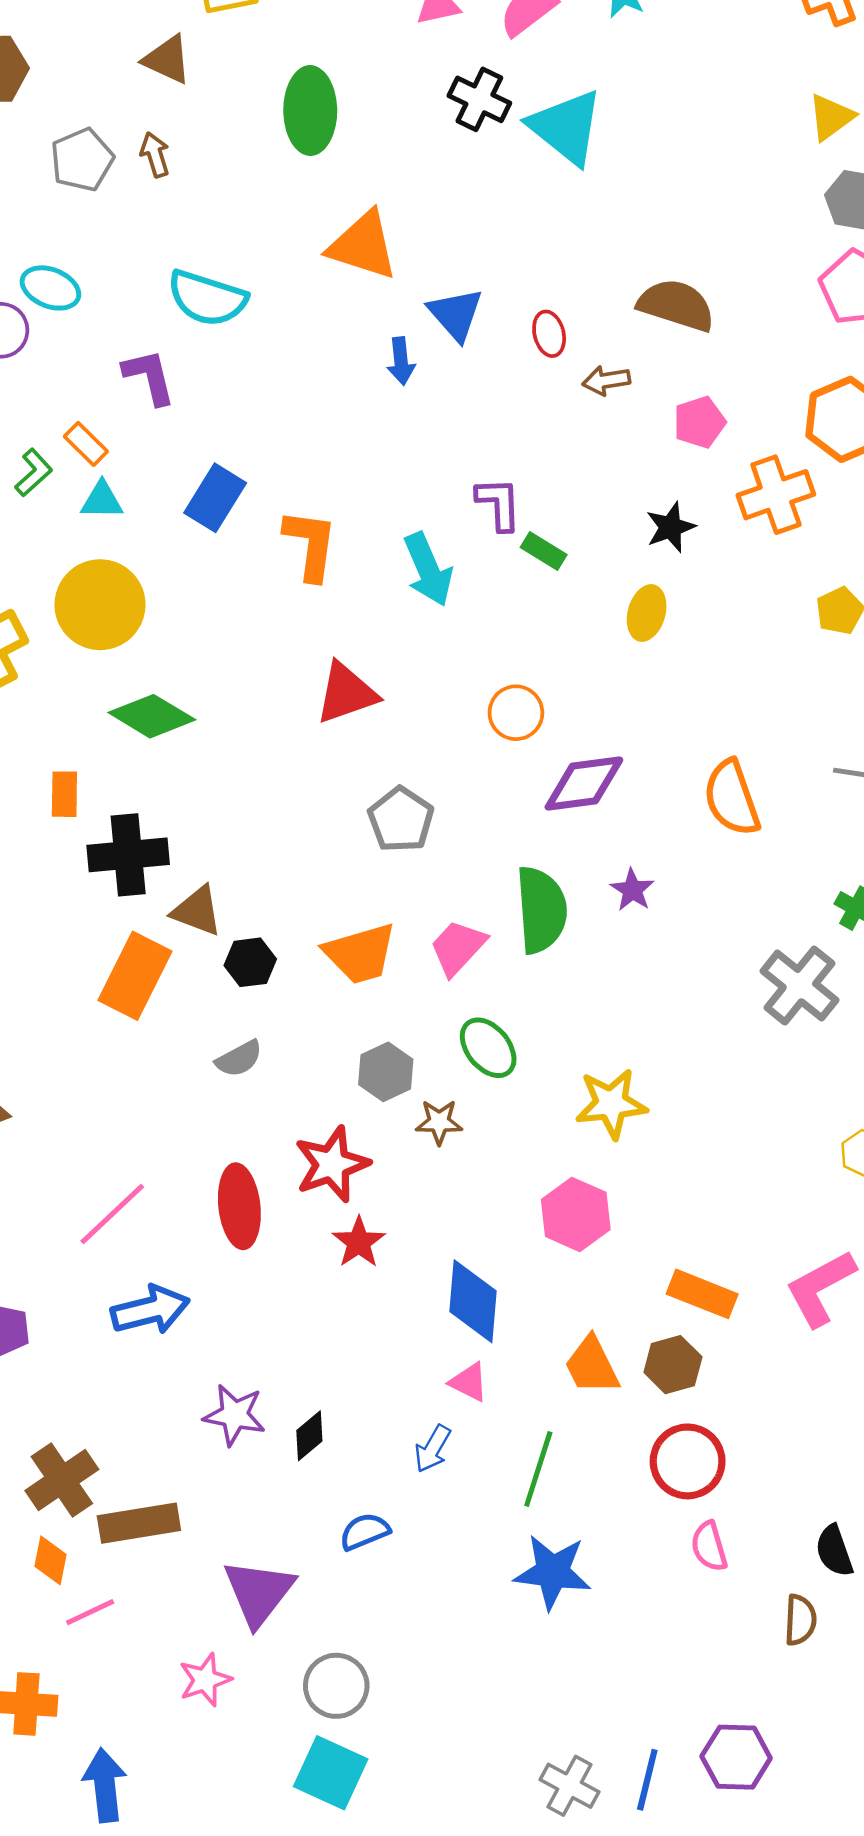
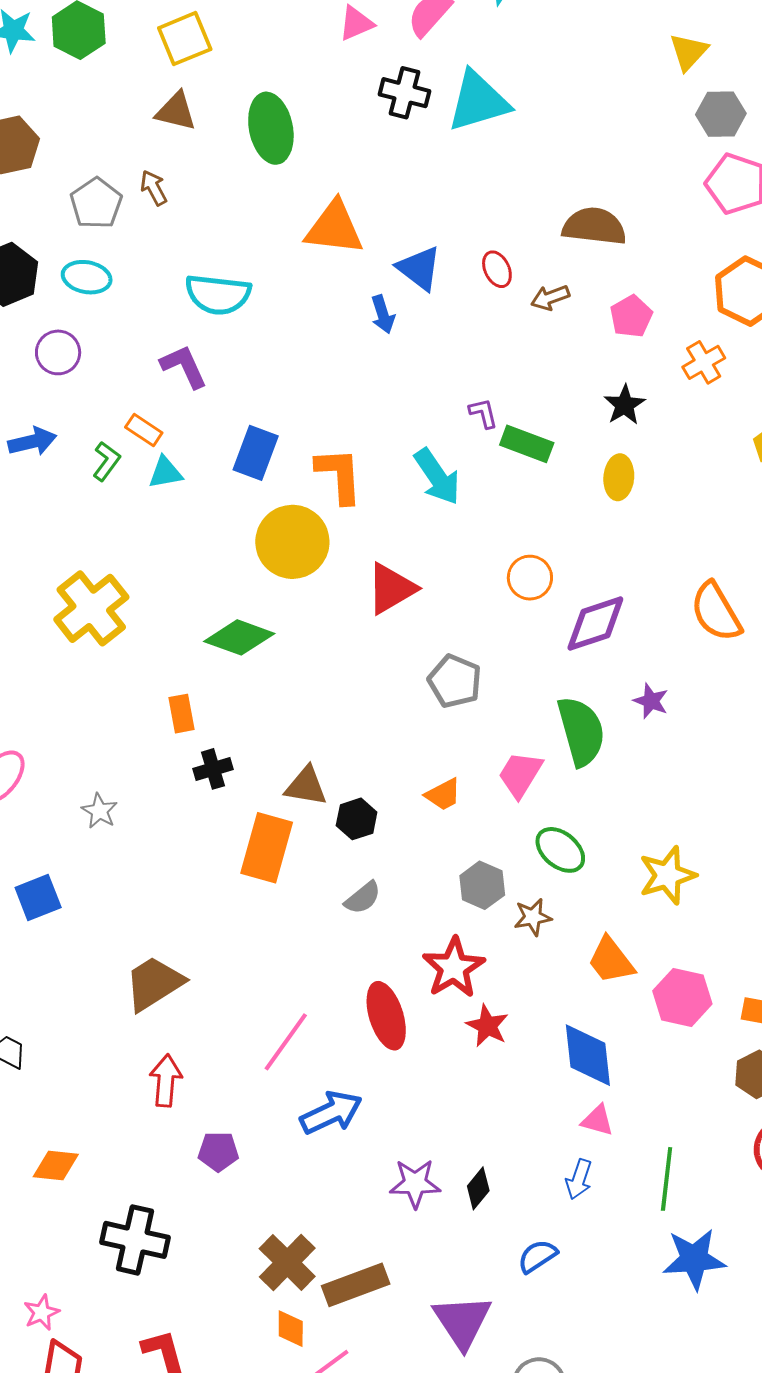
brown triangle: (167, 60) -> (176, 111), moved
cyan triangle: (566, 127) -> (478, 101), turned -44
cyan ellipse: (50, 288) -> (87, 277), moved
orange cross: (776, 495) -> (704, 362), size x0.7
purple L-shape: (499, 504) -> (483, 413), size x0.7
green rectangle: (544, 551) -> (527, 444), size x1.4
yellow circle: (100, 605) -> (292, 542), moved
black cross: (128, 855) -> (213, 769), moved, size x0.6
orange trapezoid: (360, 953) -> (443, 795), size x0.6
pink hexagon: (576, 1214) -> (682, 997), moved
orange trapezoid: (592, 1365) -> (611, 960), moved

